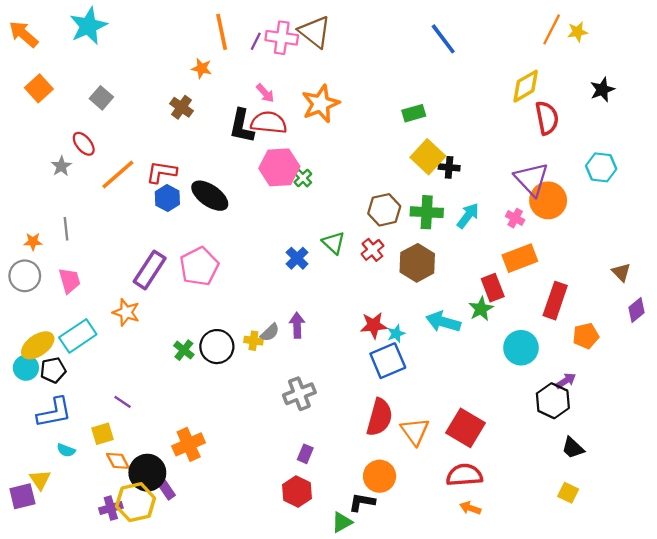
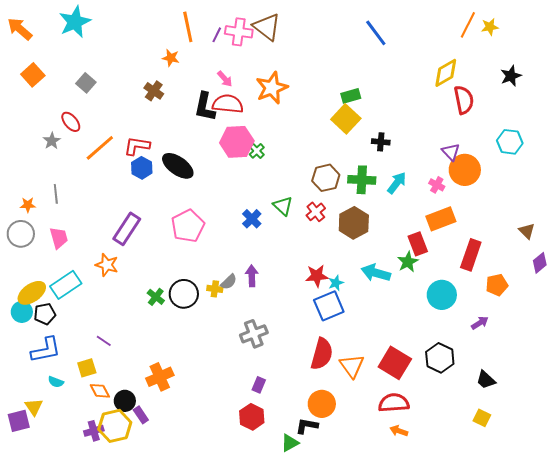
yellow square: (428, 157) -> (346, 119), moved
purple triangle: (532, 179) -> (451, 152), size x0.6
pink pentagon: (199, 266) -> (188, 226), moved
black hexagon: (553, 401) -> (440, 358), moved
black circle: (147, 473) -> (125, 401), size x0.7

